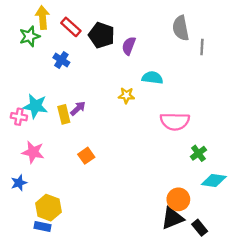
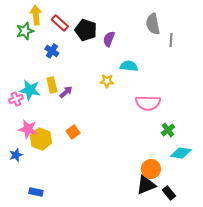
yellow rectangle: (64, 114) -> (52, 85), moved
pink cross: (19, 117) -> (16, 99), turned -32
yellow hexagon: (48, 208) -> (41, 139), moved

